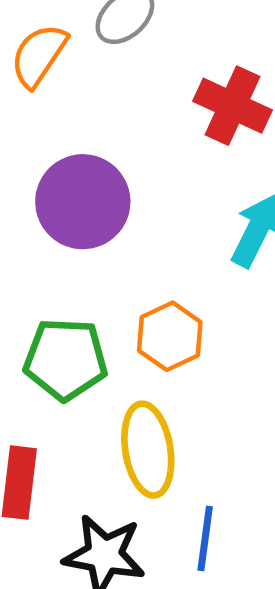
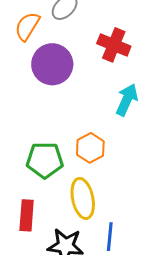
purple circle: (83, 202) -> (52, 64), moved

